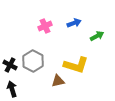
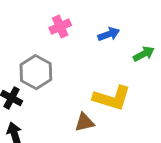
pink cross: (45, 26) -> (60, 27), moved
gray hexagon: (33, 61) -> (36, 72), moved

